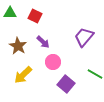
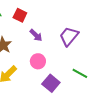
purple arrow: (43, 42) -> (36, 35), moved

